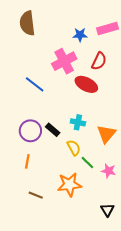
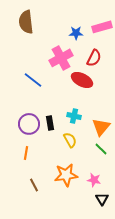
black rectangle: (53, 130) -> (50, 123), turned 40
green line: (87, 162) -> (101, 149), moved
pink star: (108, 171) -> (94, 180), moved
brown line: (36, 195) -> (34, 185), turned 40

